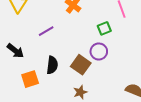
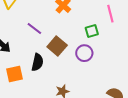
purple line: (46, 31) -> (34, 28), turned 63
brown square: (81, 65) -> (57, 46), moved

